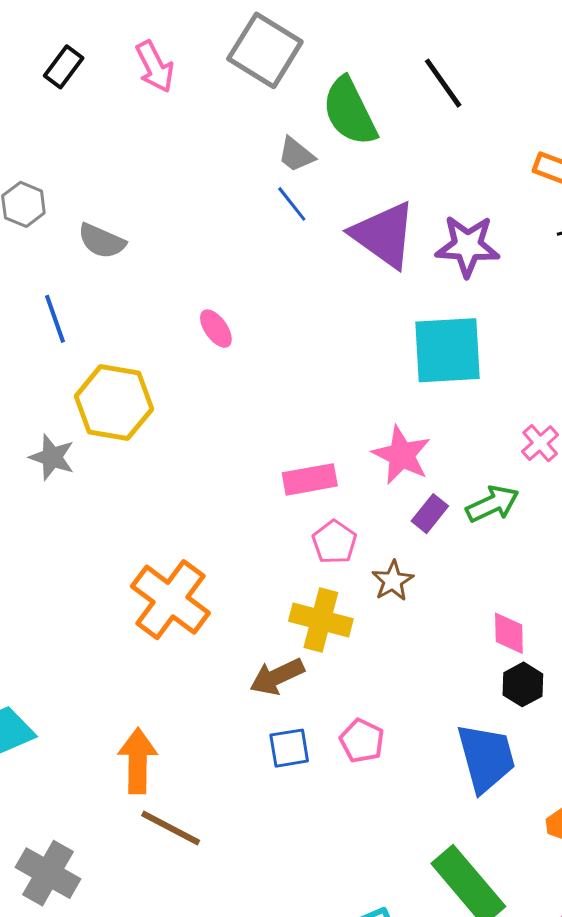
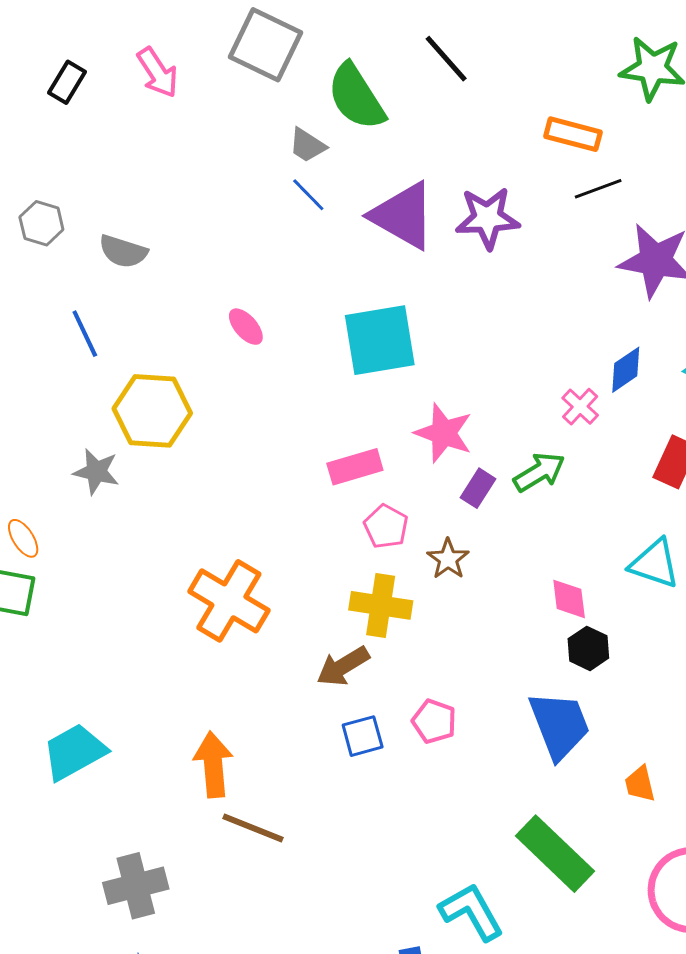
cyan square: (448, 350) -> (380, 340), moved
gray cross: (48, 873) -> (136, 886), turned -38

